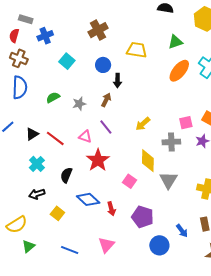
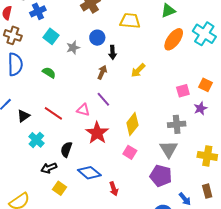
cyan square: (67, 61) -> (51, 36), moved
green semicircle: (53, 97) -> (49, 73), turned 64
gray star: (79, 104) -> (73, 48), moved
yellow arrow: (143, 124) -> (138, 70), moved
black triangle: (32, 134) -> (23, 116), moved
gray cross: (171, 142) -> (177, 124), moved
yellow diamond: (148, 161) -> (132, 124), moved, turned 40
black arrow: (37, 194) -> (49, 168), moved
red arrow: (111, 209) -> (114, 189), moved
purple pentagon: (143, 217) -> (161, 176), moved

